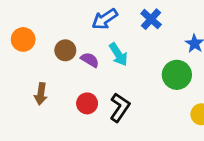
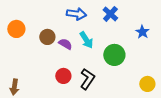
blue arrow: (105, 19) -> (76, 14), turned -138
green circle: (177, 75) -> (114, 55), moved
brown arrow: (41, 94) -> (14, 87), moved

